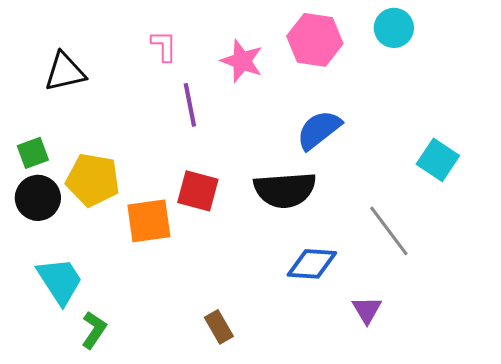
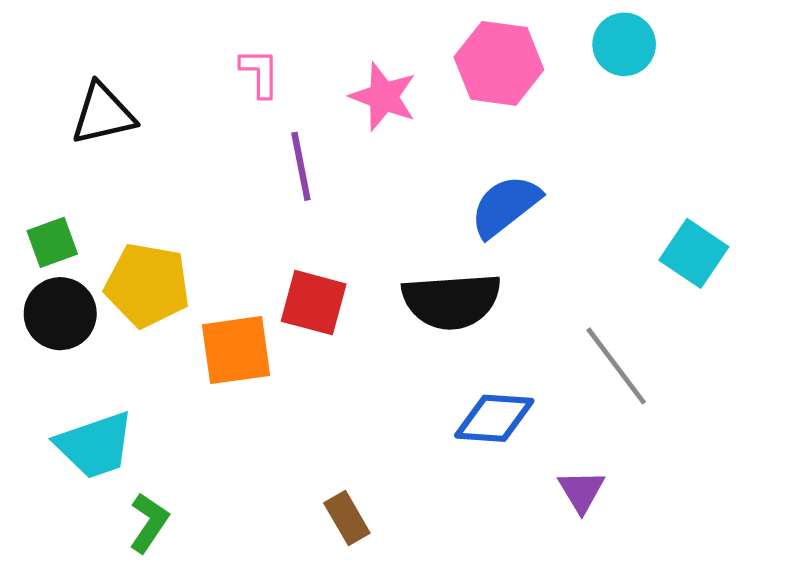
cyan trapezoid: (60, 281) -> (95, 445), turned 104

